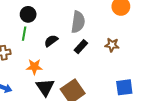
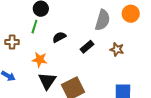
gray semicircle: (78, 22) -> (103, 20), moved

